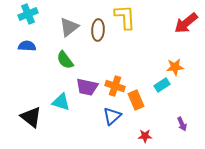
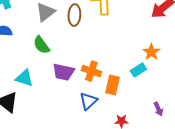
orange star: (175, 67) -> (151, 52), turned -30
orange rectangle: (136, 100) -> (112, 85), turned 36
cyan triangle: (61, 102) -> (24, 78), moved

